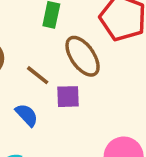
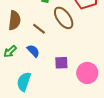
purple square: (68, 97) -> (61, 63), moved

